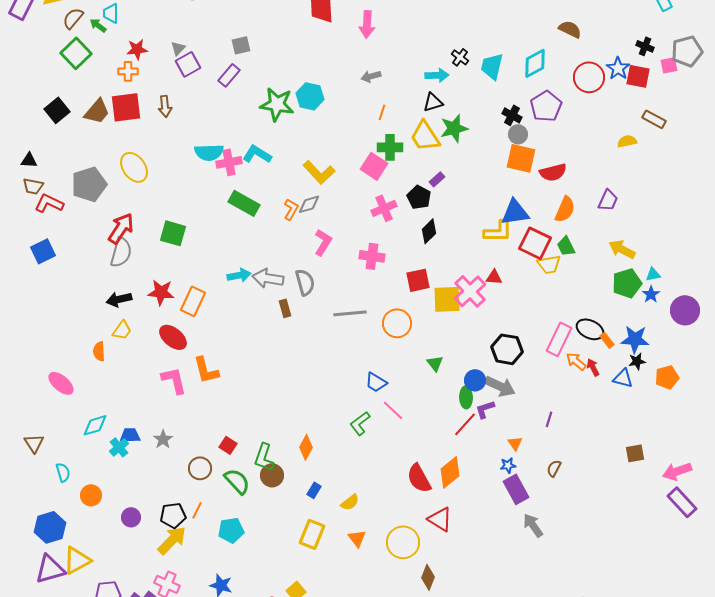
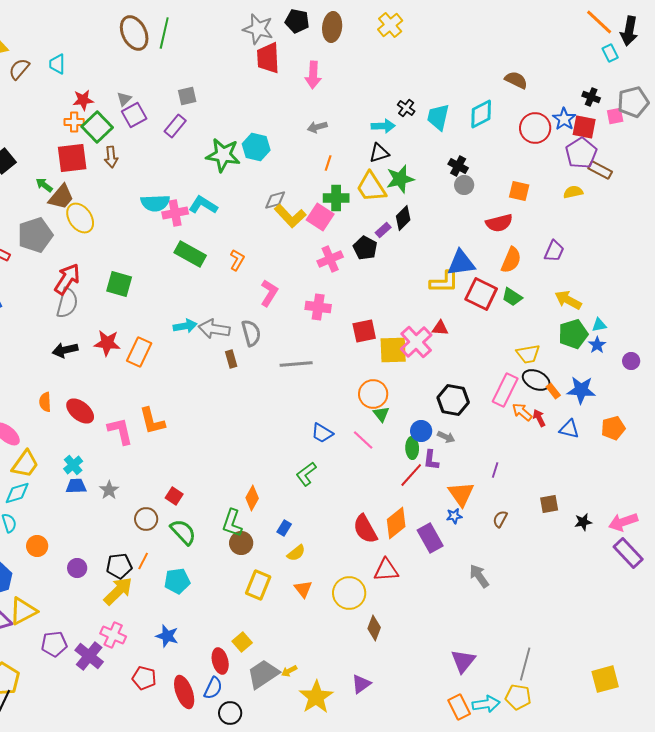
green arrow: (98, 25) -> (44, 185), moved
green square: (76, 53) -> (97, 127), moved
purple pentagon: (546, 106) -> (581, 153), moved
brown trapezoid: (97, 111) -> (61, 197), moved
orange square: (521, 158) -> (519, 191), moved, size x0.7
yellow L-shape: (319, 172) -> (290, 216), moved
gray diamond: (309, 204) -> (275, 200), moved
black diamond: (429, 231) -> (403, 218), moved
green trapezoid: (566, 246) -> (512, 297), turned -30
yellow trapezoid: (549, 264) -> (528, 354), moved
purple circle: (685, 310) -> (631, 361), size x0.6
orange circle: (397, 323) -> (373, 394), moved
yellow trapezoid: (122, 330) -> (25, 464), moved, size x1.4
red ellipse: (173, 337) -> (80, 411), moved
black star: (637, 361) -> (583, 522), moved
gray arrow: (500, 386) -> (446, 437), size x0.6
purple L-shape: (485, 409) -> (431, 460), turned -65
pink line: (393, 410) -> (363, 440), moved
cyan diamond: (95, 425) -> (17, 493), moved
orange triangle: (515, 443) -> (461, 494), size x1.8
cyan cross: (119, 447) -> (73, 465), moved
brown square: (635, 453) -> (549, 504), moved
green L-shape: (264, 457) -> (232, 523), moved
brown circle: (272, 475) -> (241, 543), moved
purple rectangle: (516, 489) -> (430, 538), moved
blue rectangle: (314, 490) -> (284, 528), moved
red triangle: (440, 519) -> (386, 570), turned -36

